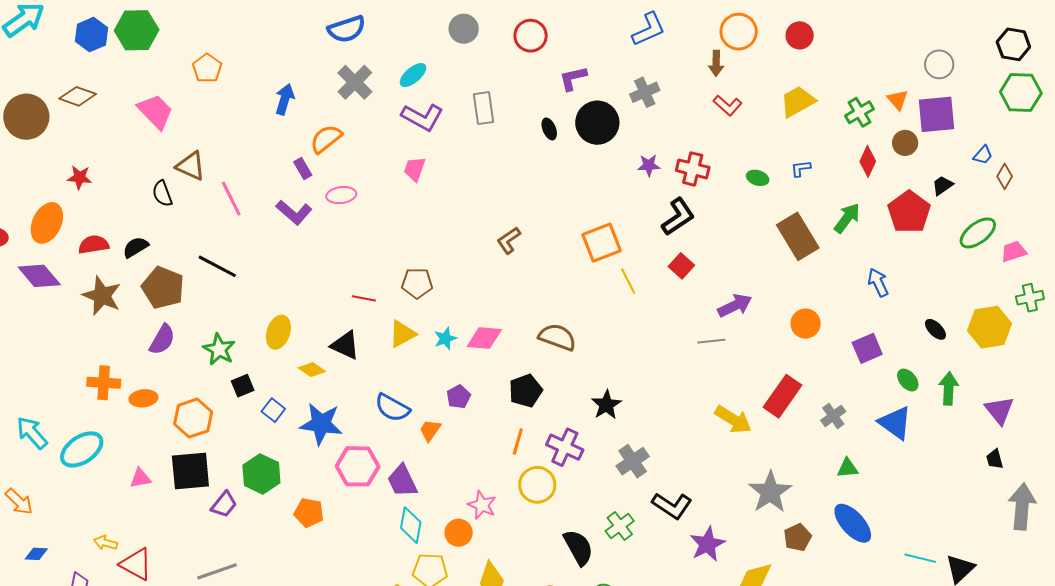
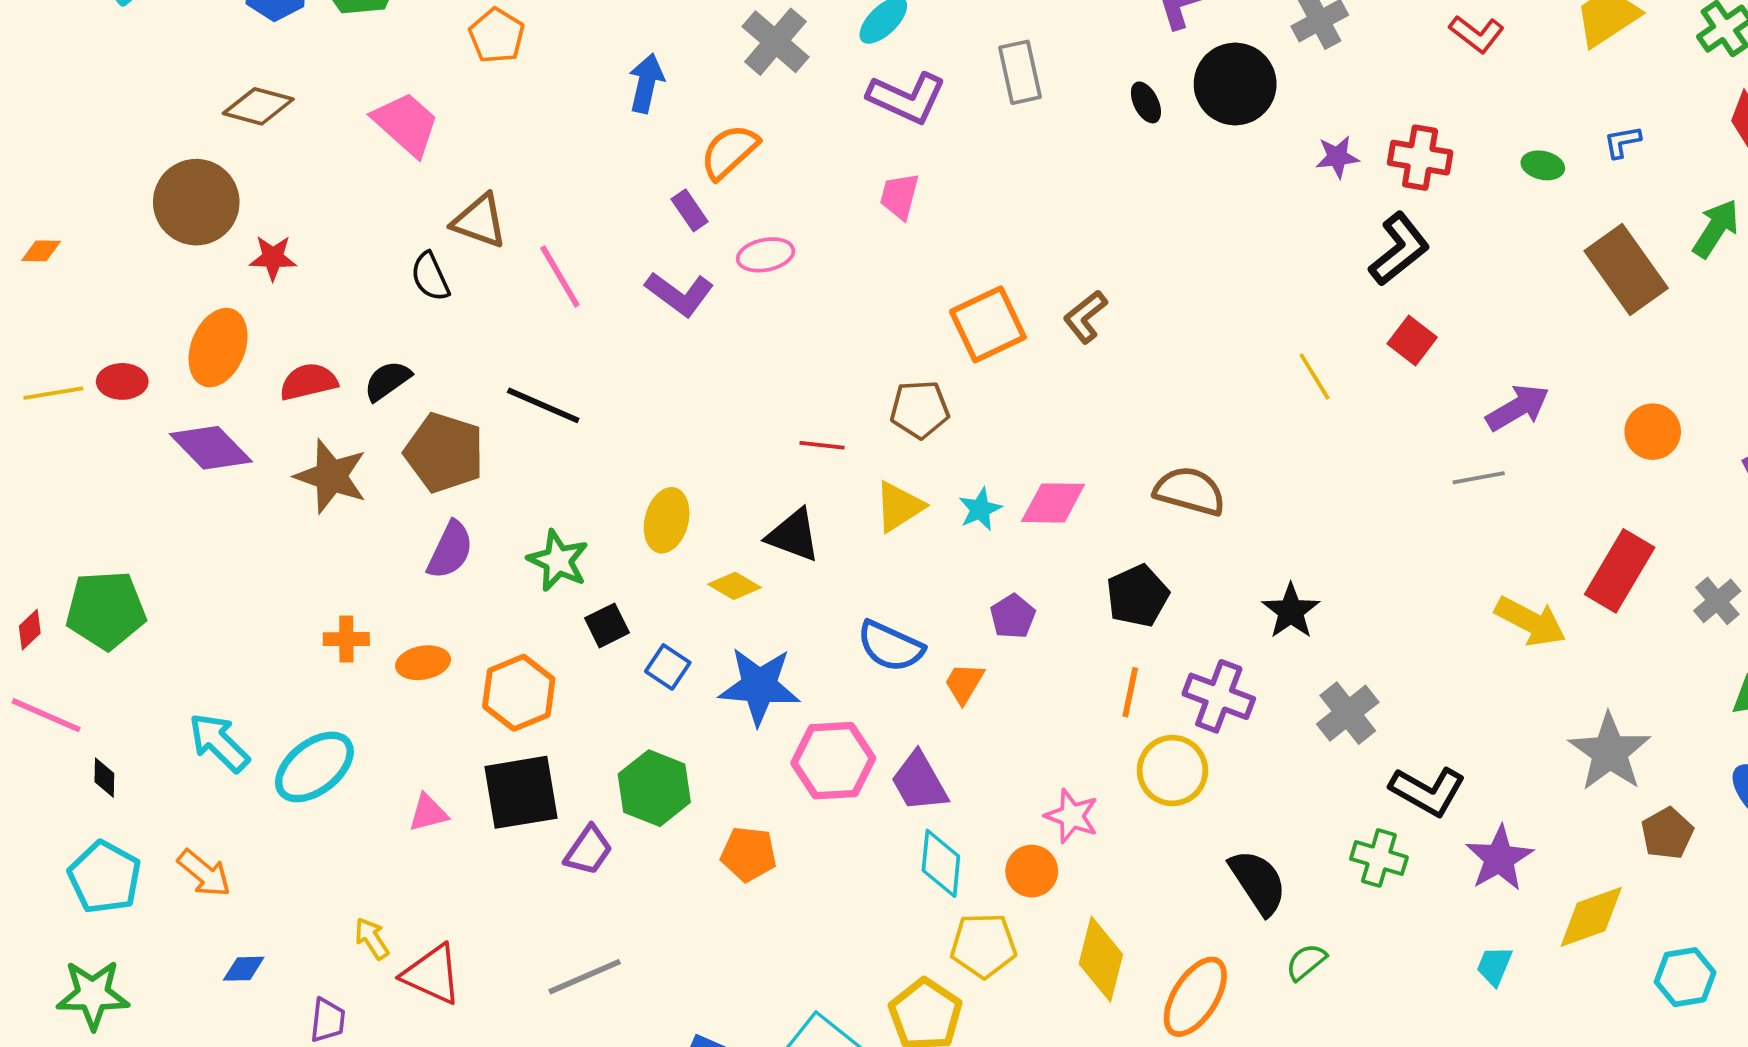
brown circle: (26, 117) -> (196, 202), moved
orange square: (602, 243) -> (988, 324), moved
orange cross: (104, 383) -> (346, 639), size x0.7
green cross: (620, 526) -> (1379, 858), moved, turned -32
yellow arrow: (105, 543) -> (372, 939), turned 45

